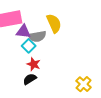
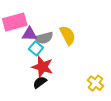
yellow semicircle: (54, 23) -> (68, 35), moved
red star: (34, 64) -> (43, 67), size x1.5

